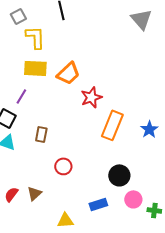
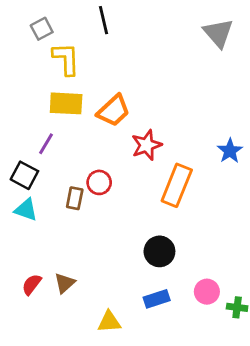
blue star: (149, 129) -> (230, 151), moved
red circle: (63, 166) -> (99, 182), moved
black circle: (119, 175) -> (159, 251), moved

